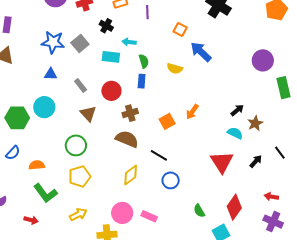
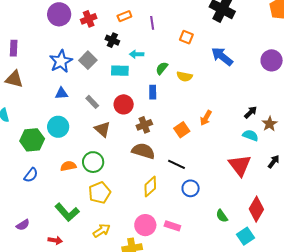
blue star: (53, 42) -> (61, 61), turned -30
blue arrow: (201, 52) -> (222, 56), moved
green semicircle: (144, 61) -> (162, 68), moved, turned -120
orange semicircle: (37, 165) -> (68, 166), moved

